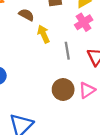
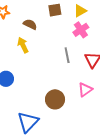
yellow arrow: (44, 34) -> (23, 45), moved
brown circle: (63, 90) -> (55, 99), moved

